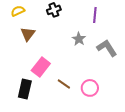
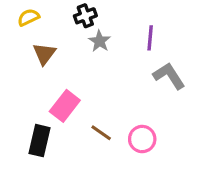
purple line: (95, 15) -> (150, 38), moved
gray star: (79, 39) -> (100, 41), moved

